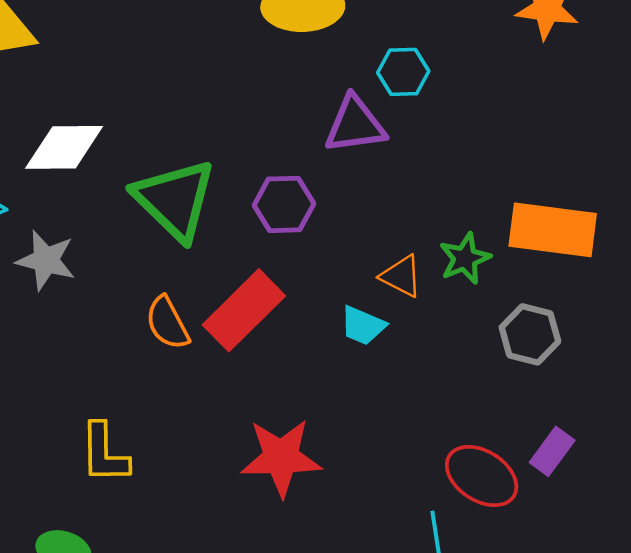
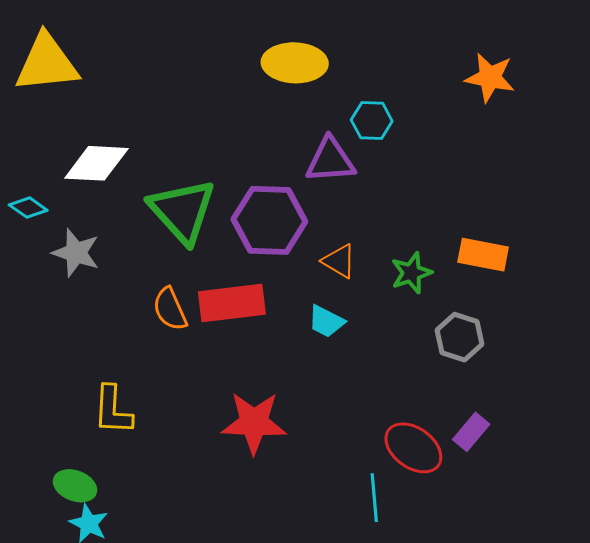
purple hexagon: (284, 204) -> (269, 220), size x1.5
orange rectangle: (553, 230) -> (483, 255), size x0.7
orange triangle: (401, 276) -> (339, 261), moved
red rectangle: (244, 310) -> (232, 303), turned 34

